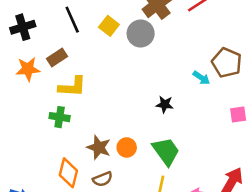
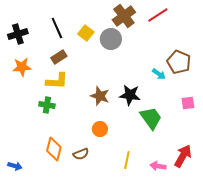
brown rectangle: (57, 58) -> (59, 57), moved
black star: (165, 104) -> (130, 95), size x1.5
brown star: (99, 147) -> (100, 96), moved
green trapezoid: (166, 151) -> (151, 118), moved

